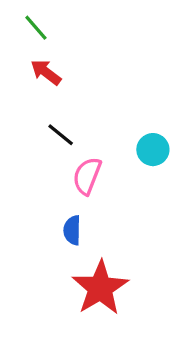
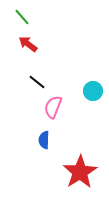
red star: (100, 288) -> (80, 172), moved

